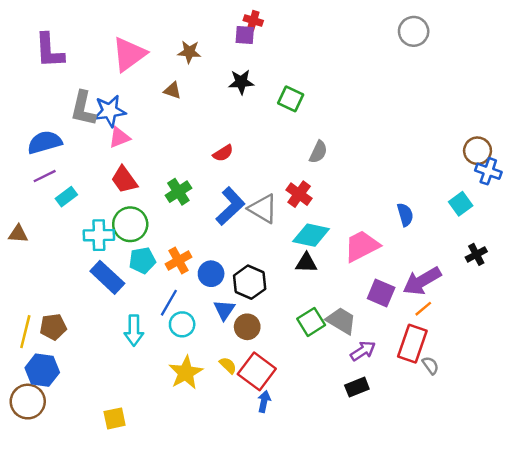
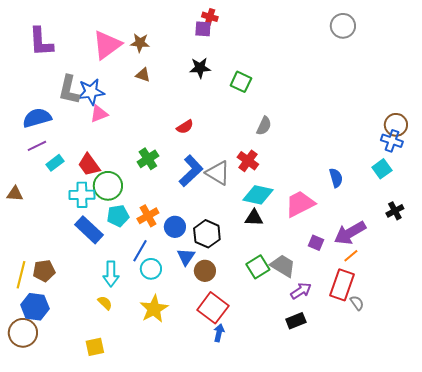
brown star: (189, 52) -> (140, 43), moved
blue cross: (488, 171) -> (392, 141), moved
red trapezoid: (124, 180) -> (89, 165), moved
purple square: (381, 293) -> (316, 243), size x0.7
yellow semicircle: (228, 365) -> (105, 303), moved

